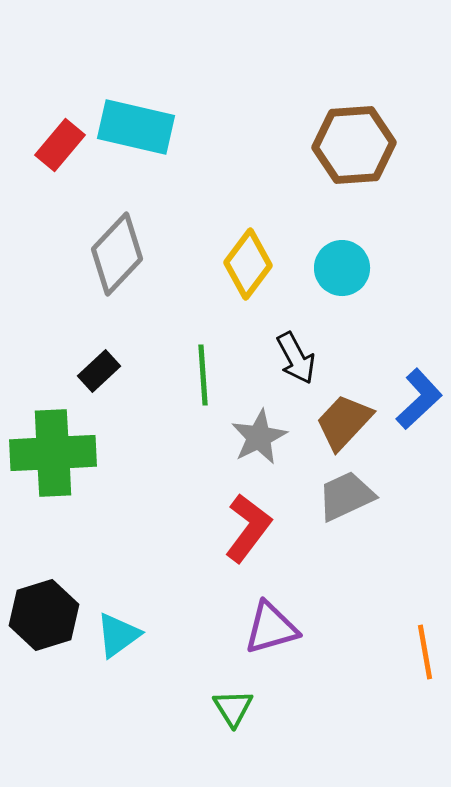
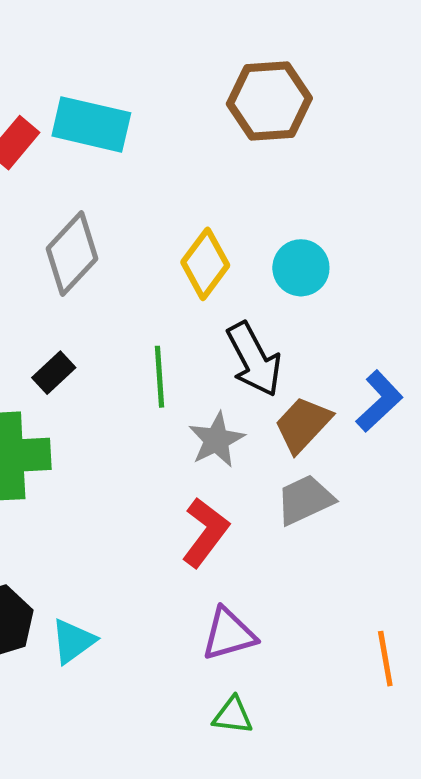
brown hexagon: (354, 145) -> (269, 101), moved
black arrow: (296, 358) -> (254, 359), size x1.4
green triangle: (233, 708) -> (233, 715), moved, turned -51

